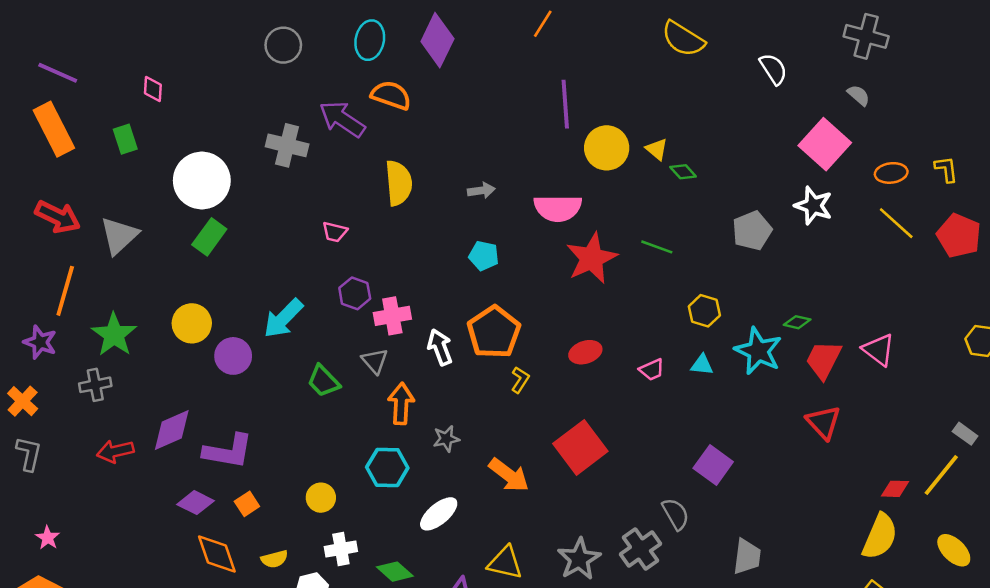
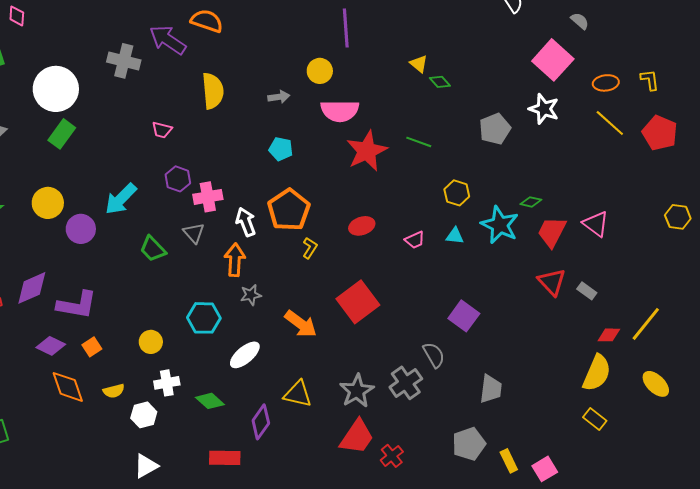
yellow circle: (607, 148) -> (320, 71), moved, size x0.7
orange arrow: (401, 404) -> (235, 260), moved
gray rectangle: (965, 434) -> (587, 291), moved

